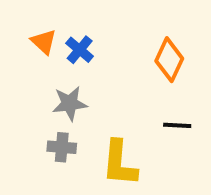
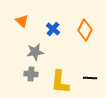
blue cross: (80, 50) -> (53, 29), moved
black line: (177, 125) -> (90, 78), moved

